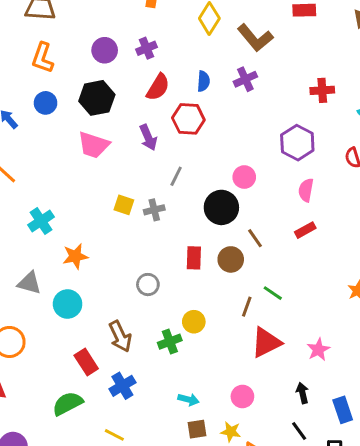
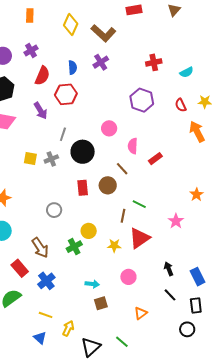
pink semicircle: (306, 190) -> (133, 146), moved
black circle: (221, 207) -> (83, 152), moved
pink star: (318, 350) -> (176, 221), moved
yellow star: (231, 432) -> (114, 246), moved

